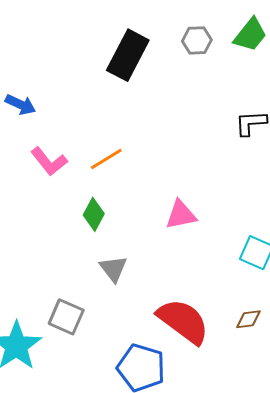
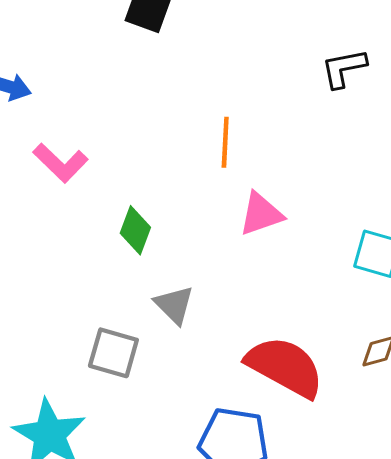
orange line: (106, 159) -> (225, 142), moved, turned -48
gray square: (66, 317) -> (113, 353), moved

